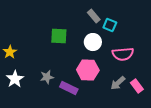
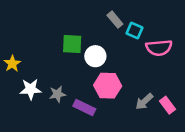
white circle: (93, 42) -> (95, 56), moved
pink semicircle: (123, 54) -> (159, 48), moved
white star: (15, 79) -> (31, 89), moved, turned 30

